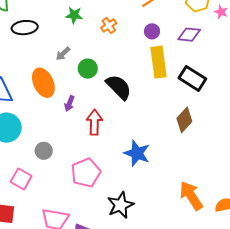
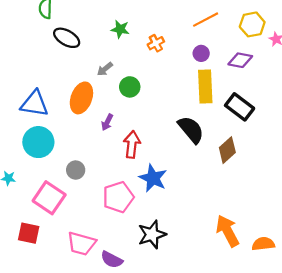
black ellipse: (25, 28) -> (67, 38), turned 30
orange ellipse: (43, 83) -> (81, 98), turned 40
black semicircle: (119, 87) -> (191, 130), moved
blue star: (137, 153) -> (153, 178), moved
pink square: (21, 179) -> (49, 198), size x1.4

